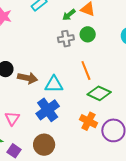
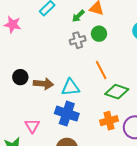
blue cross: (48, 110) -> (67, 114), turned -30
orange cross: (88, 121) -> (109, 121), turned -36

